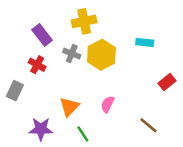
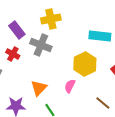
cyan rectangle: (145, 42) -> (100, 36), size x1.5
gray cross: (72, 54) -> (41, 45), size x1.5
yellow hexagon: (101, 55) -> (85, 64), moved

